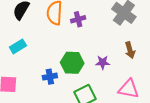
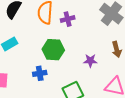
green hexagon: (72, 63) -> (53, 50), moved

